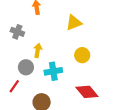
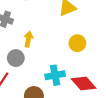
cyan cross: (53, 71) -> (55, 75), moved

